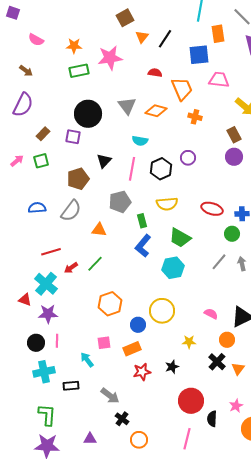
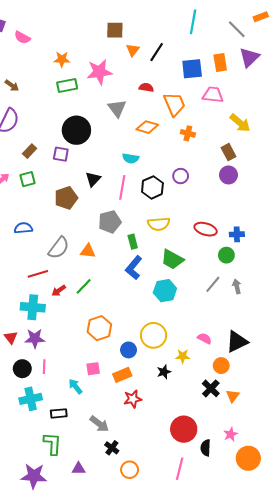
brown square: (125, 18) -> (115, 30), turned 30
orange rectangle: (218, 34) -> (220, 62), moved
pink semicircle: (36, 40) -> (22, 37), moved
gray triangle: (127, 106) -> (117, 108), moved
gray semicircle: (71, 211) -> (59, 248), moved
cyan cross: (46, 284) -> (33, 307), turned -35
red triangle: (25, 300) -> (11, 337), moved, turned 32
yellow star: (189, 342) -> (183, 356), moved
black star: (172, 367) -> (164, 372), moved
green L-shape: (47, 415) -> (52, 444), moved

